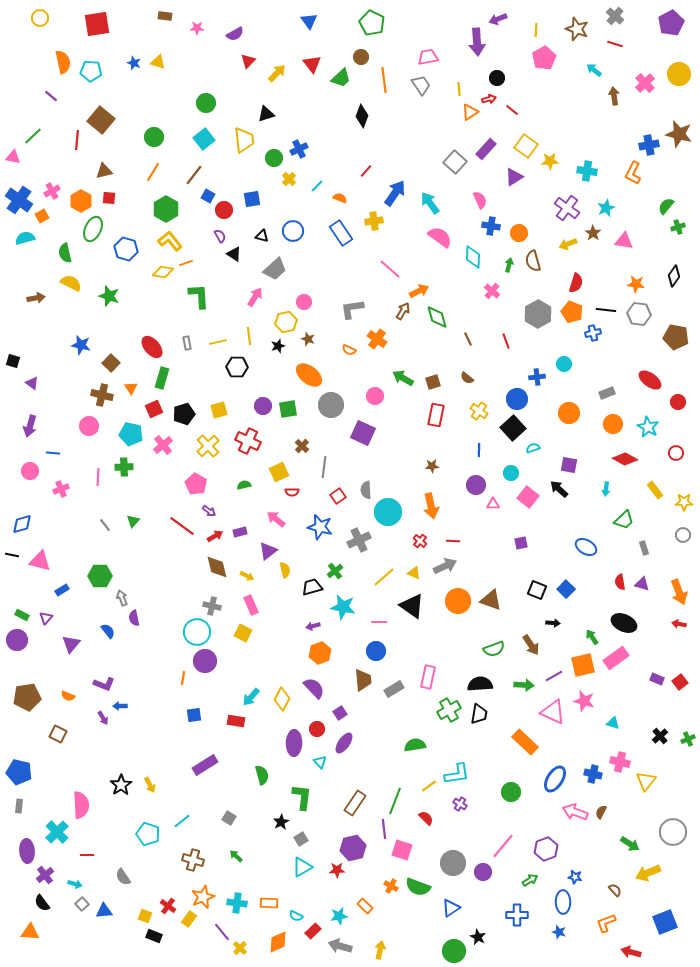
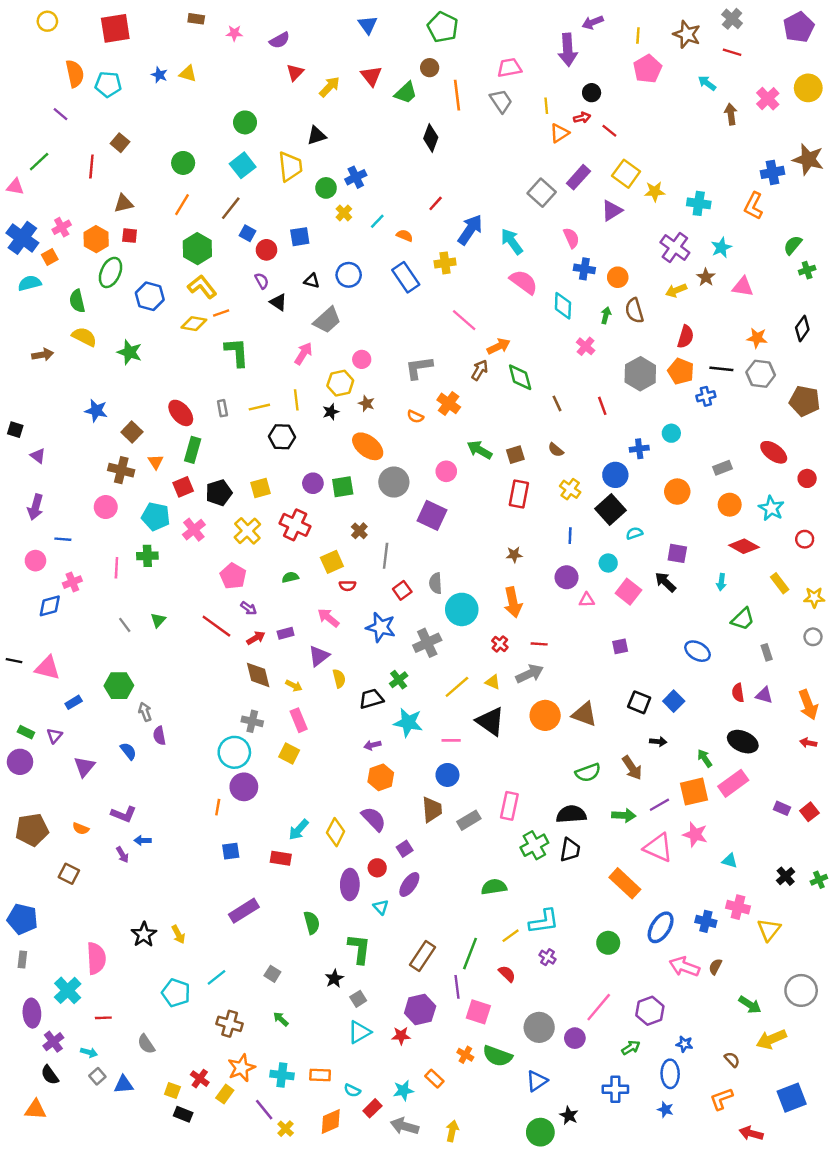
brown square: (101, 120) -> (120, 143), size x0.6
blue diamond: (22, 524) -> (50, 606), moved

